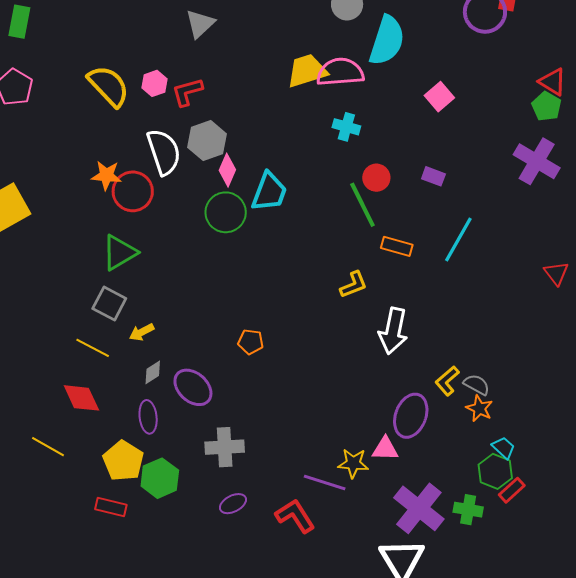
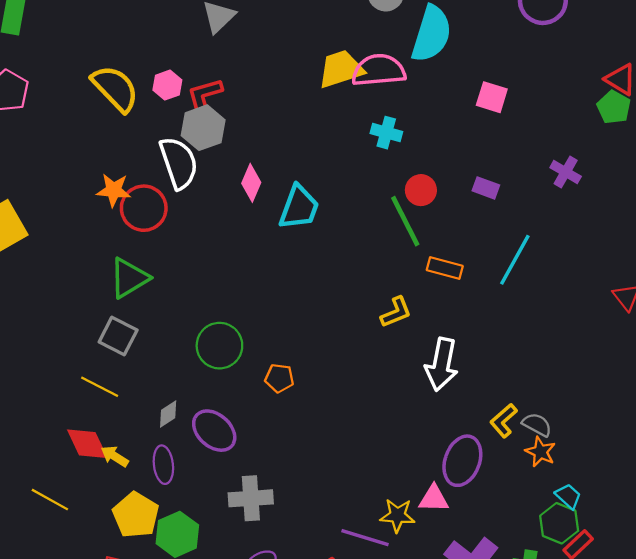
pink square: (439, 97) -> (492, 97), turned -32
gray hexagon: (207, 141) -> (203, 128), moved
purple cross: (537, 161) -> (566, 172), moved, size x0.6
green circle: (226, 212) -> (219, 346), moved
yellow arrow: (142, 332) -> (115, 456), moved, turned 60

